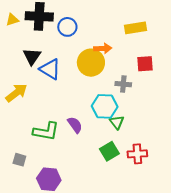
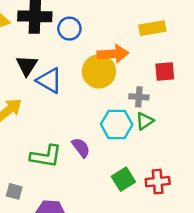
orange arrow: (103, 48) -> (113, 54), size x1.4
green triangle: (117, 122) -> (145, 121), moved, turned 35

